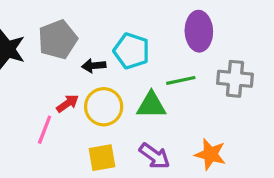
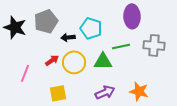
pink line: (45, 130) -> (25, 73), moved
purple arrow: (155, 156) -> (105, 92), turned -60
yellow square: (102, 158) -> (58, 93), moved

